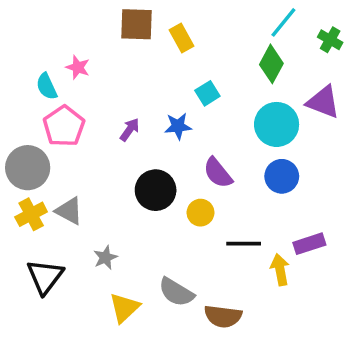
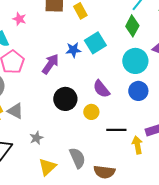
pink star: (78, 67) -> (19, 19), moved
cyan square: (207, 93) -> (95, 43), size x1.5
blue star: (178, 126) -> (73, 50), moved
purple arrow: (130, 130) -> (50, 64), size x1.5
gray semicircle: (176, 292) -> (77, 158), turned -145

